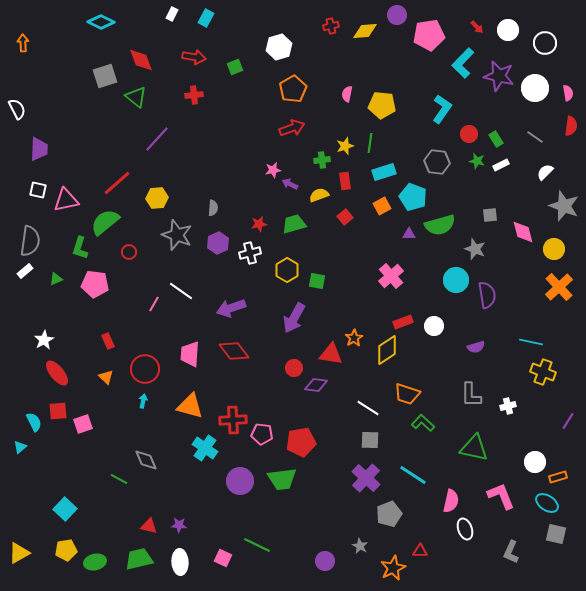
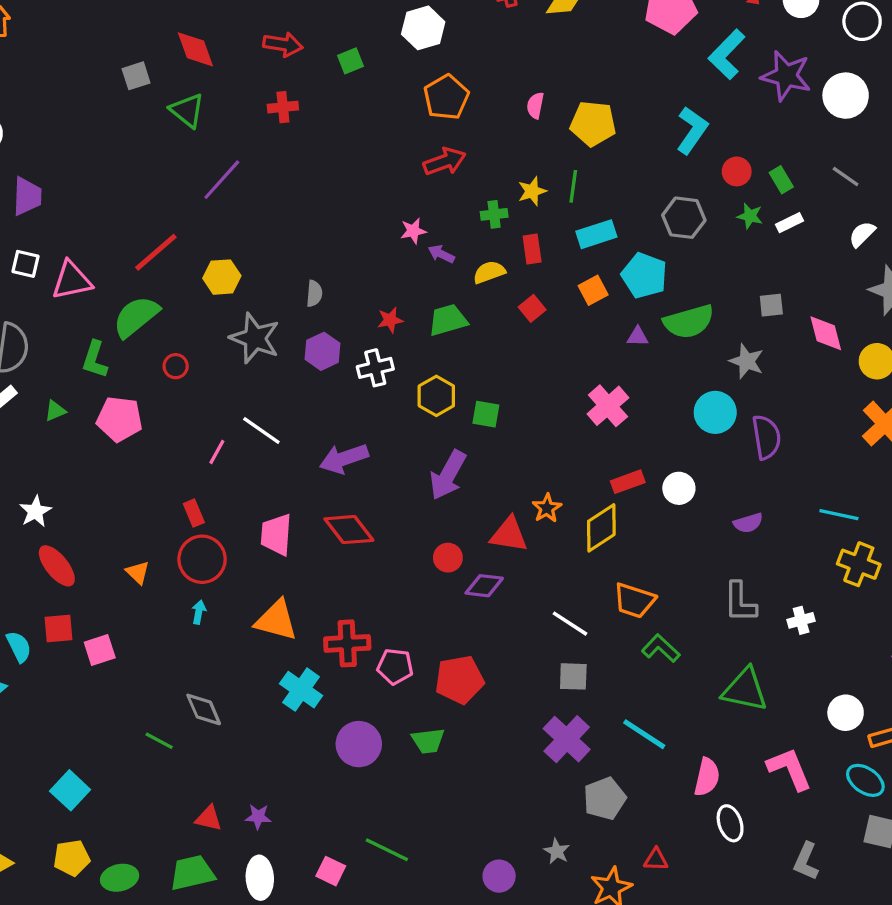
gray square: (105, 76) -> (136, 76), size x0.7
red rectangle: (108, 341) -> (194, 513), moved
green trapezoid: (282, 479) -> (428, 741), size x0.7

